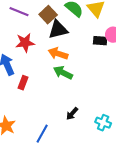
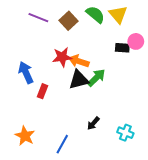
black triangle: (58, 30) -> (79, 80), moved
red star: (25, 43) -> (62, 57), moved
green arrow: (63, 73) -> (96, 78), moved, turned 108

